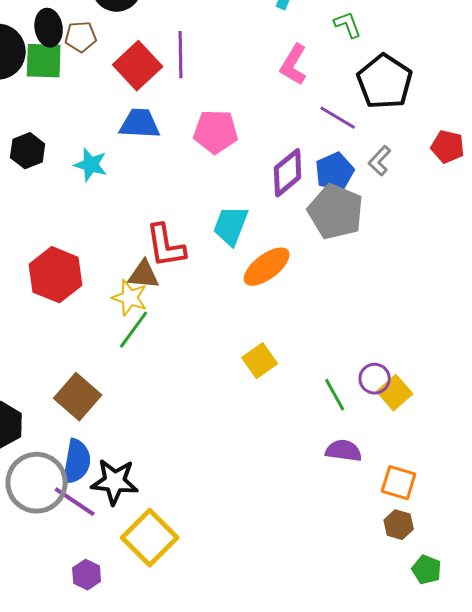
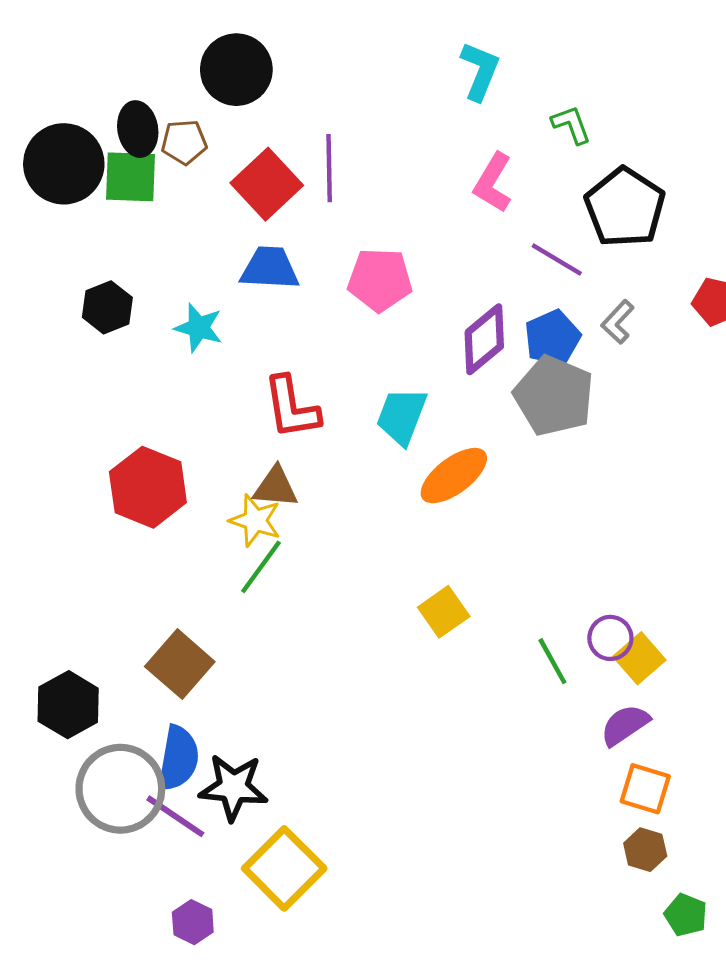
red L-shape: (166, 246) -> (291, 407), moved
purple semicircle: (344, 451) -> (625, 725), moved, turned -42

